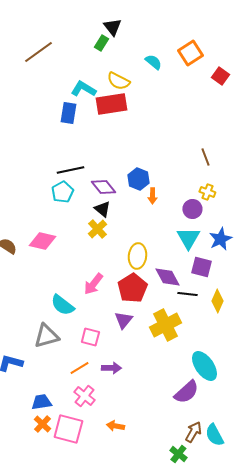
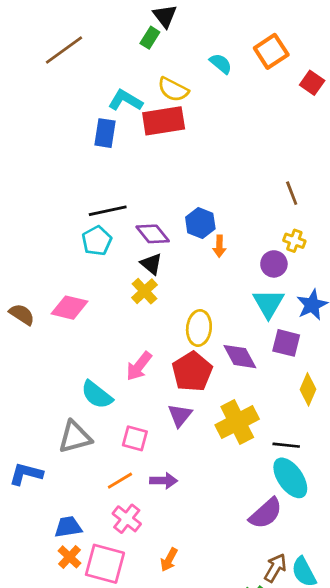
black line: (187, 294) -> (286, 445), moved
orange arrow: (115, 426) -> (169, 560), turned -72

